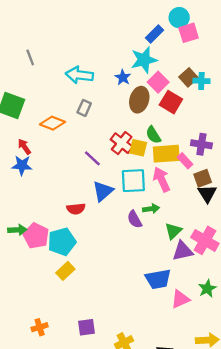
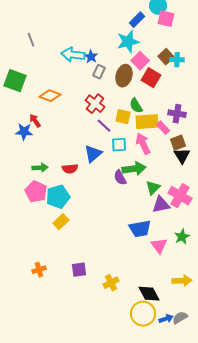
pink square: (189, 33) -> (166, 19), turned 30
blue star: (123, 77) -> (91, 57), moved
gray rectangle: (84, 108) -> (99, 72), moved
red cross: (122, 143) -> (95, 104), moved
red arrow: (24, 147) -> (35, 121), moved
purple line: (92, 158) -> (104, 126), moved
cyan square: (133, 181) -> (119, 145), size x0.7
green arrow: (151, 209) -> (134, 169), size x1.6
green arrow: (17, 230) -> (40, 168), moved
pink triangle: (180, 299) -> (159, 246), turned -42

